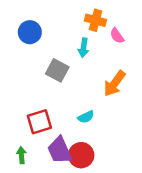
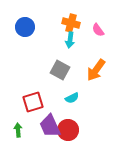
orange cross: (95, 20) -> (71, 23), moved
gray square: (57, 70) -> (60, 70), moved

